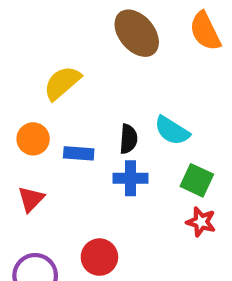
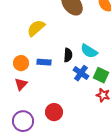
orange circle: (33, 139) -> (21, 63), moved
blue cross: (131, 178) -> (81, 73), moved, turned 35

